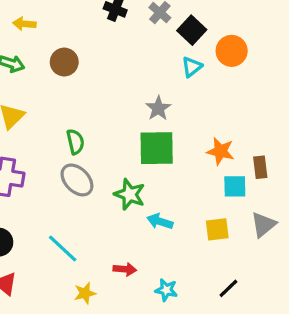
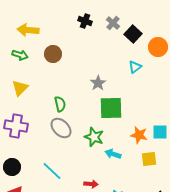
yellow arrow: (24, 24) -> (28, 30), size x1.5
cyan triangle: (192, 67) -> (135, 67), moved
gray star: (158, 108) -> (98, 83), moved
orange star: (220, 151) -> (139, 135), moved

